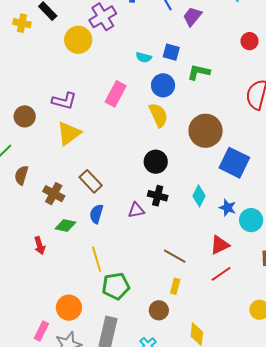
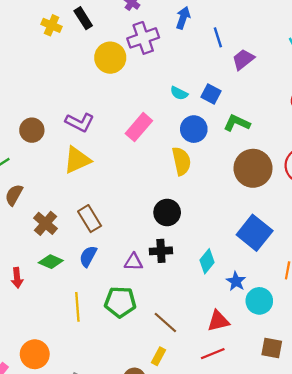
brown circle: (206, 131) -> (253, 168), moved
black cross: (158, 196) -> (161, 251), turned -30
green pentagon: (116, 286) -> (120, 302), moved

